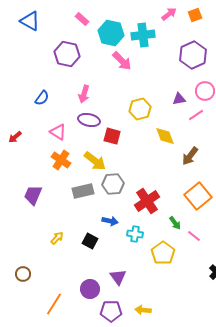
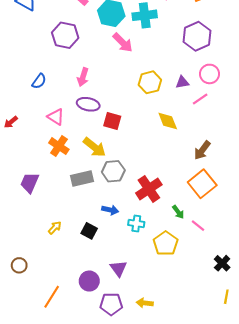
yellow hexagon: (140, 109) -> (150, 82), moved
brown arrow: (190, 156) -> (202, 150), moved

